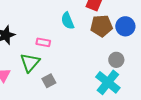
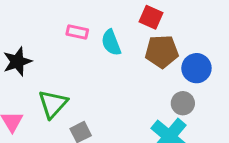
blue circle: (125, 26) -> (196, 68), moved
pink rectangle: (43, 42) -> (77, 32), moved

